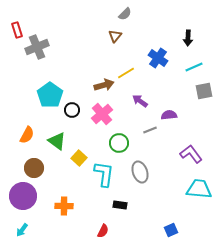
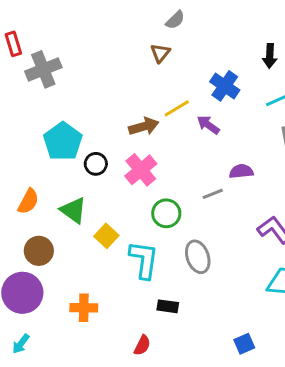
purple arrow: (140, 101) -> (208, 125), moved

